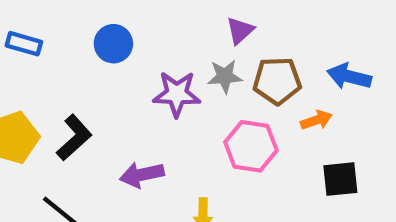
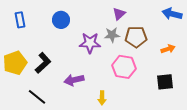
blue rectangle: (24, 44) -> (20, 20), turned 63
blue arrow: (349, 76) -> (172, 14), moved
orange arrow: (316, 120) -> (168, 49), moved

